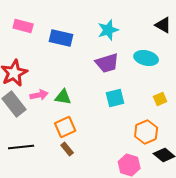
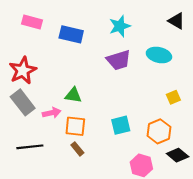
pink arrow: (39, 95) -> (52, 113), moved
cyan square: (115, 98) -> (121, 125), moved
orange square: (65, 127) -> (75, 126), turned 30

